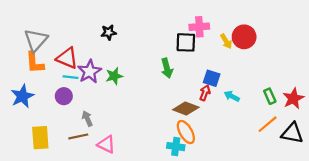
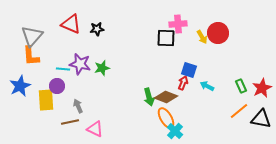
red triangle: (67, 58) -> (71, 24), moved
green arrow: (167, 68) -> (149, 97), moved
purple star: (90, 72) -> (80, 64), turned -30
yellow rectangle: (40, 138) -> (46, 100), moved
cyan cross: (176, 147) -> (175, 131), moved, turned 35

